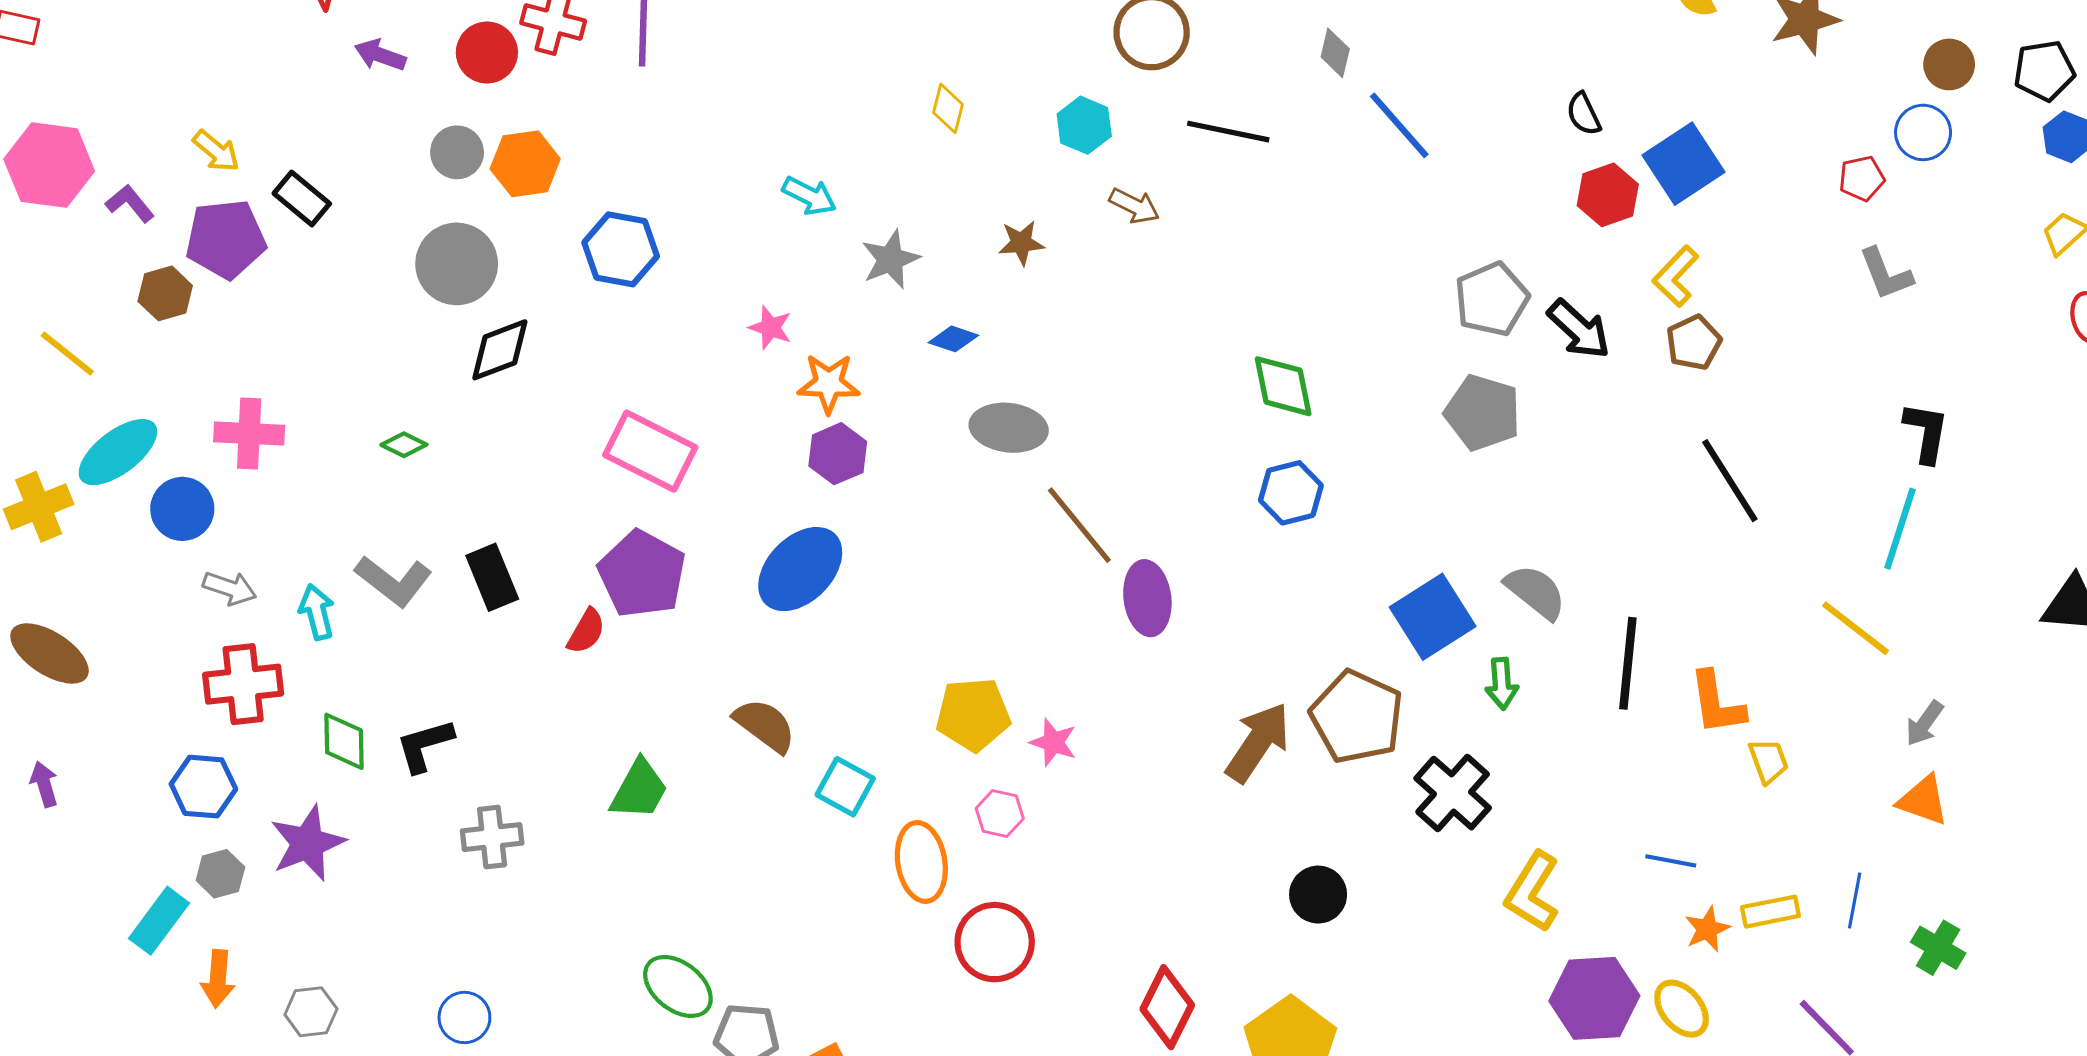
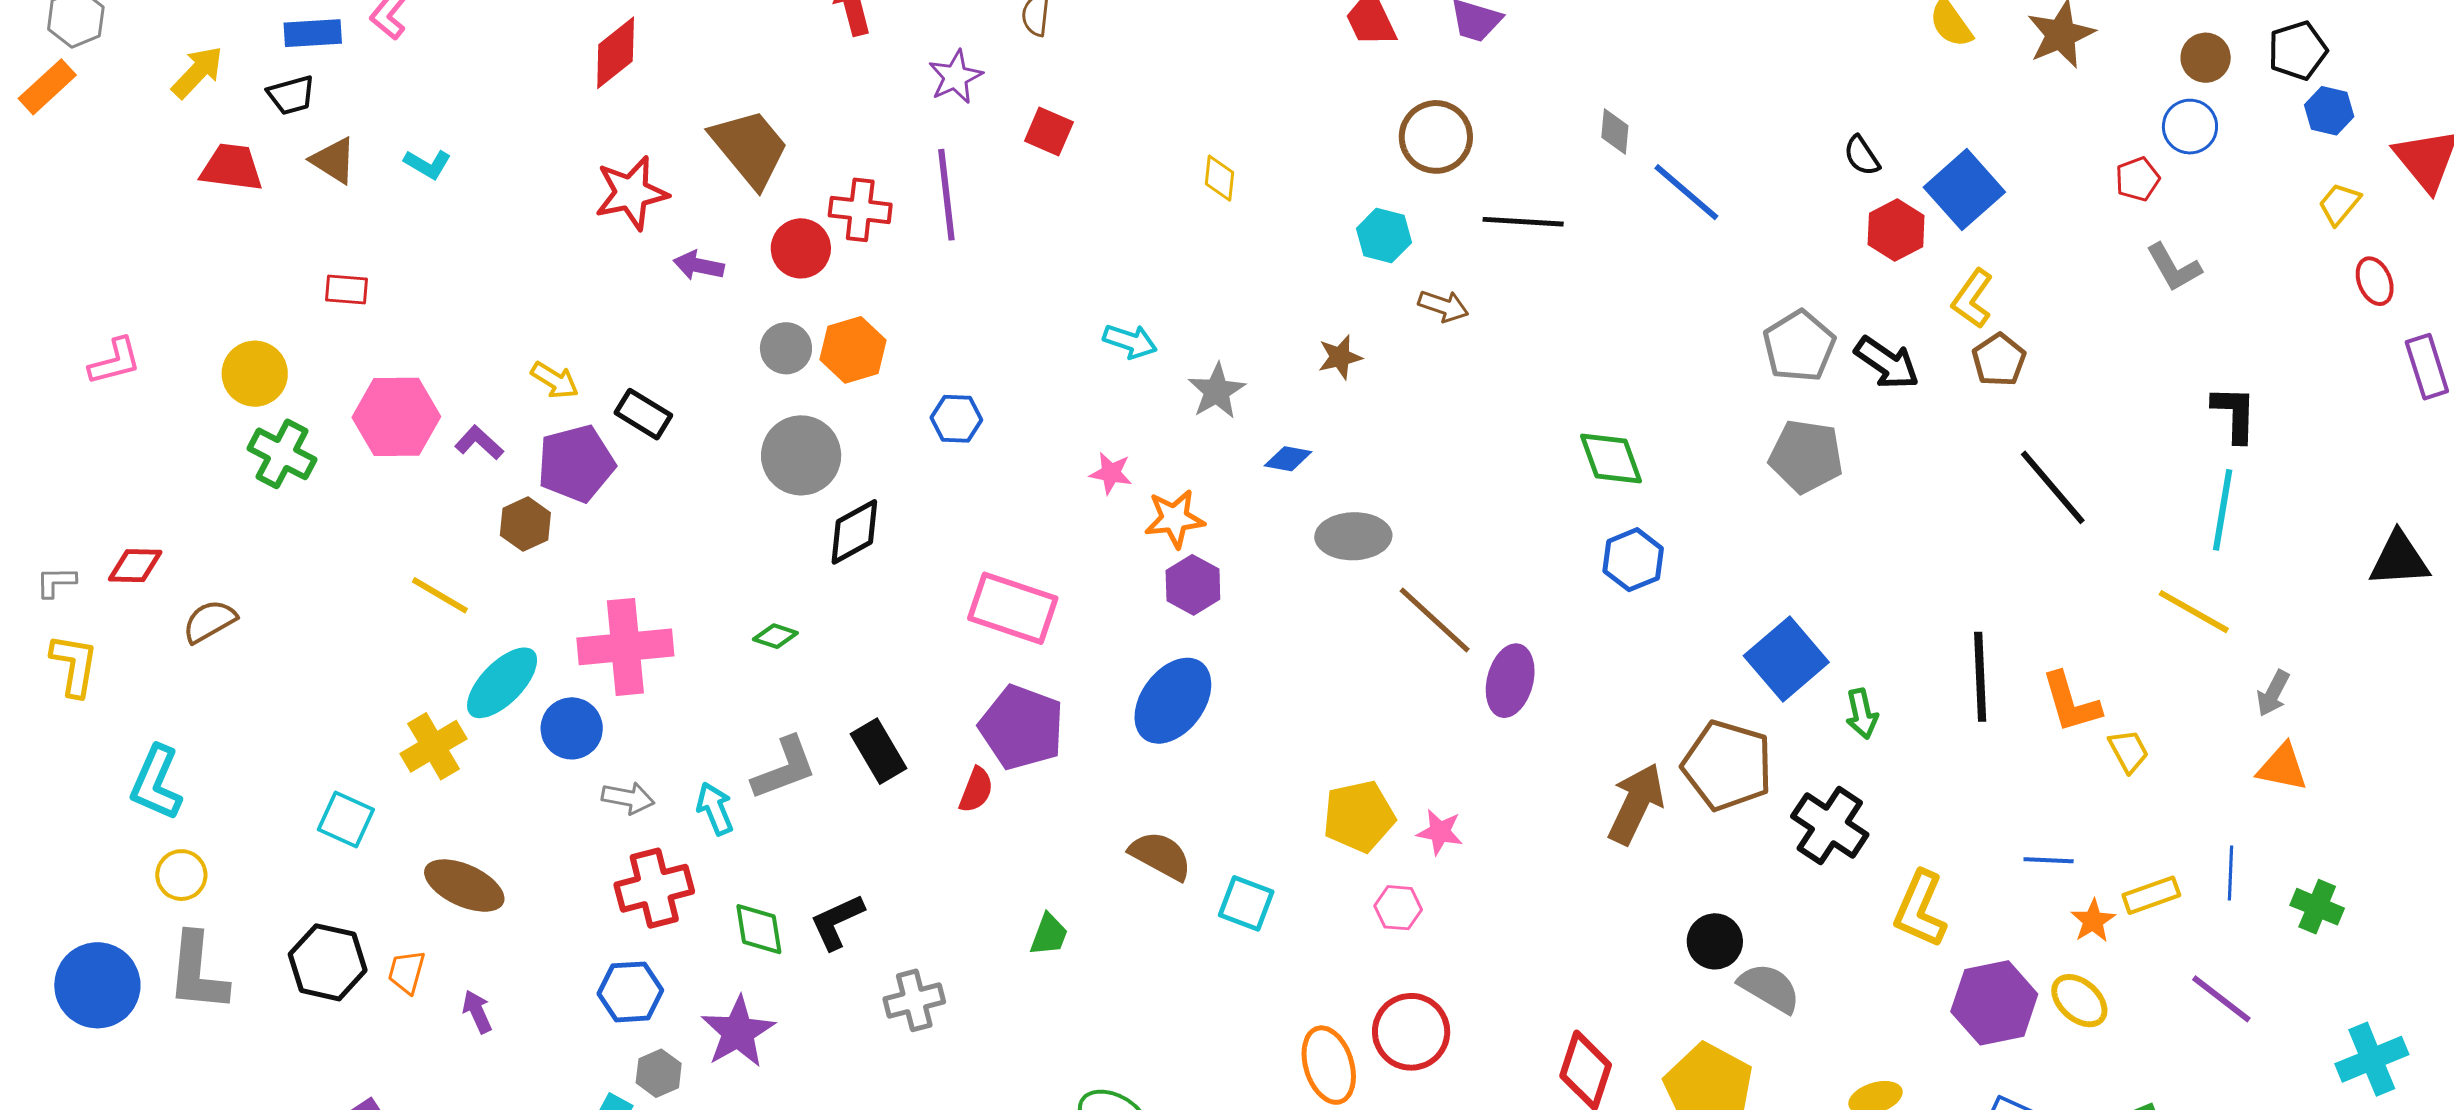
yellow diamond: (948, 108) -> (1219, 178), moved
blue hexagon: (621, 249) -> (956, 419), size x0.7
pink cross: (249, 434) -> (625, 647), size x1.4
gray L-shape: (394, 581) -> (784, 768), turned -50
gray semicircle: (1536, 592) -> (1769, 988), moved
purple ellipse: (1147, 598) -> (1510, 681), turned 30
green trapezoid: (639, 790) -> (1049, 935), size x0.7
orange ellipse: (921, 862) -> (1329, 1065), moved

